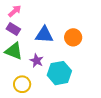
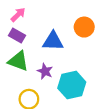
orange circle: (73, 37) -> (84, 27), moved

